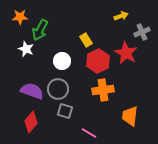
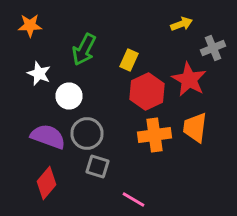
green arrow: (40, 30) -> (84, 50), moved
yellow rectangle: (86, 40) -> (129, 60), turned 56
white circle: (62, 61) -> (69, 96), moved
orange trapezoid: (130, 116) -> (195, 128), moved

